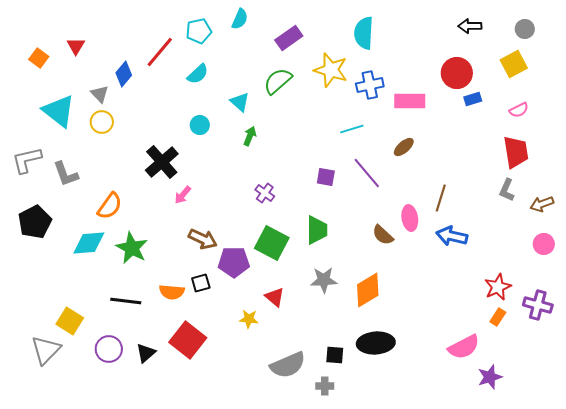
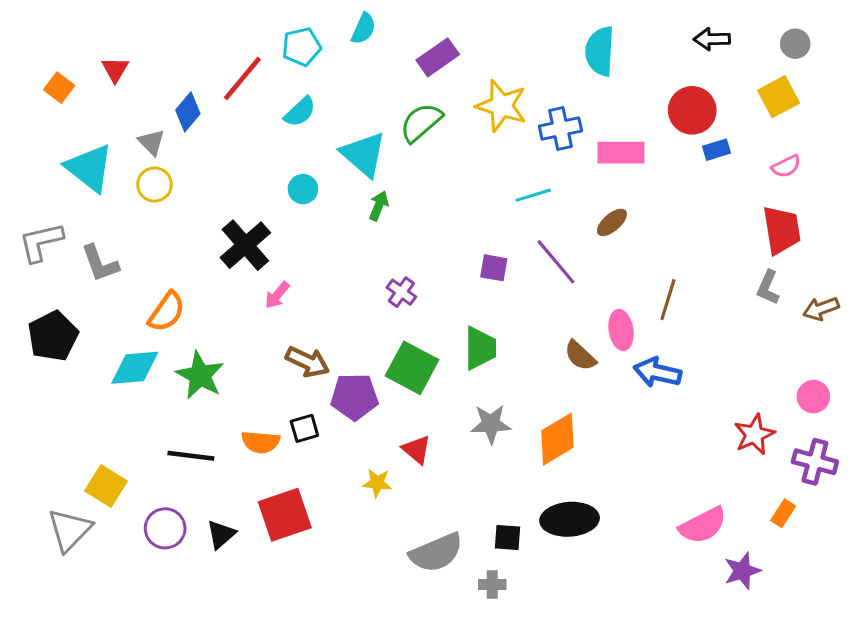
cyan semicircle: (364, 33) -> (600, 51), moved
cyan triangle: (240, 102) -> (364, 154), size x1.6
blue arrow: (452, 236) -> (657, 372), moved
pink circle: (544, 244) -> (813, 397), moved
orange rectangle: (498, 317) -> (783, 513), moved
red square: (188, 340) -> (285, 515), turned 33

